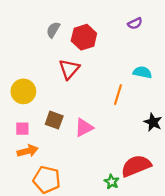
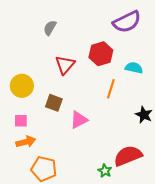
purple semicircle: (135, 23) -> (127, 22), size x2.0
red hexagon: (84, 37) -> (101, 54), moved
brown square: (54, 120) -> (54, 103), moved

